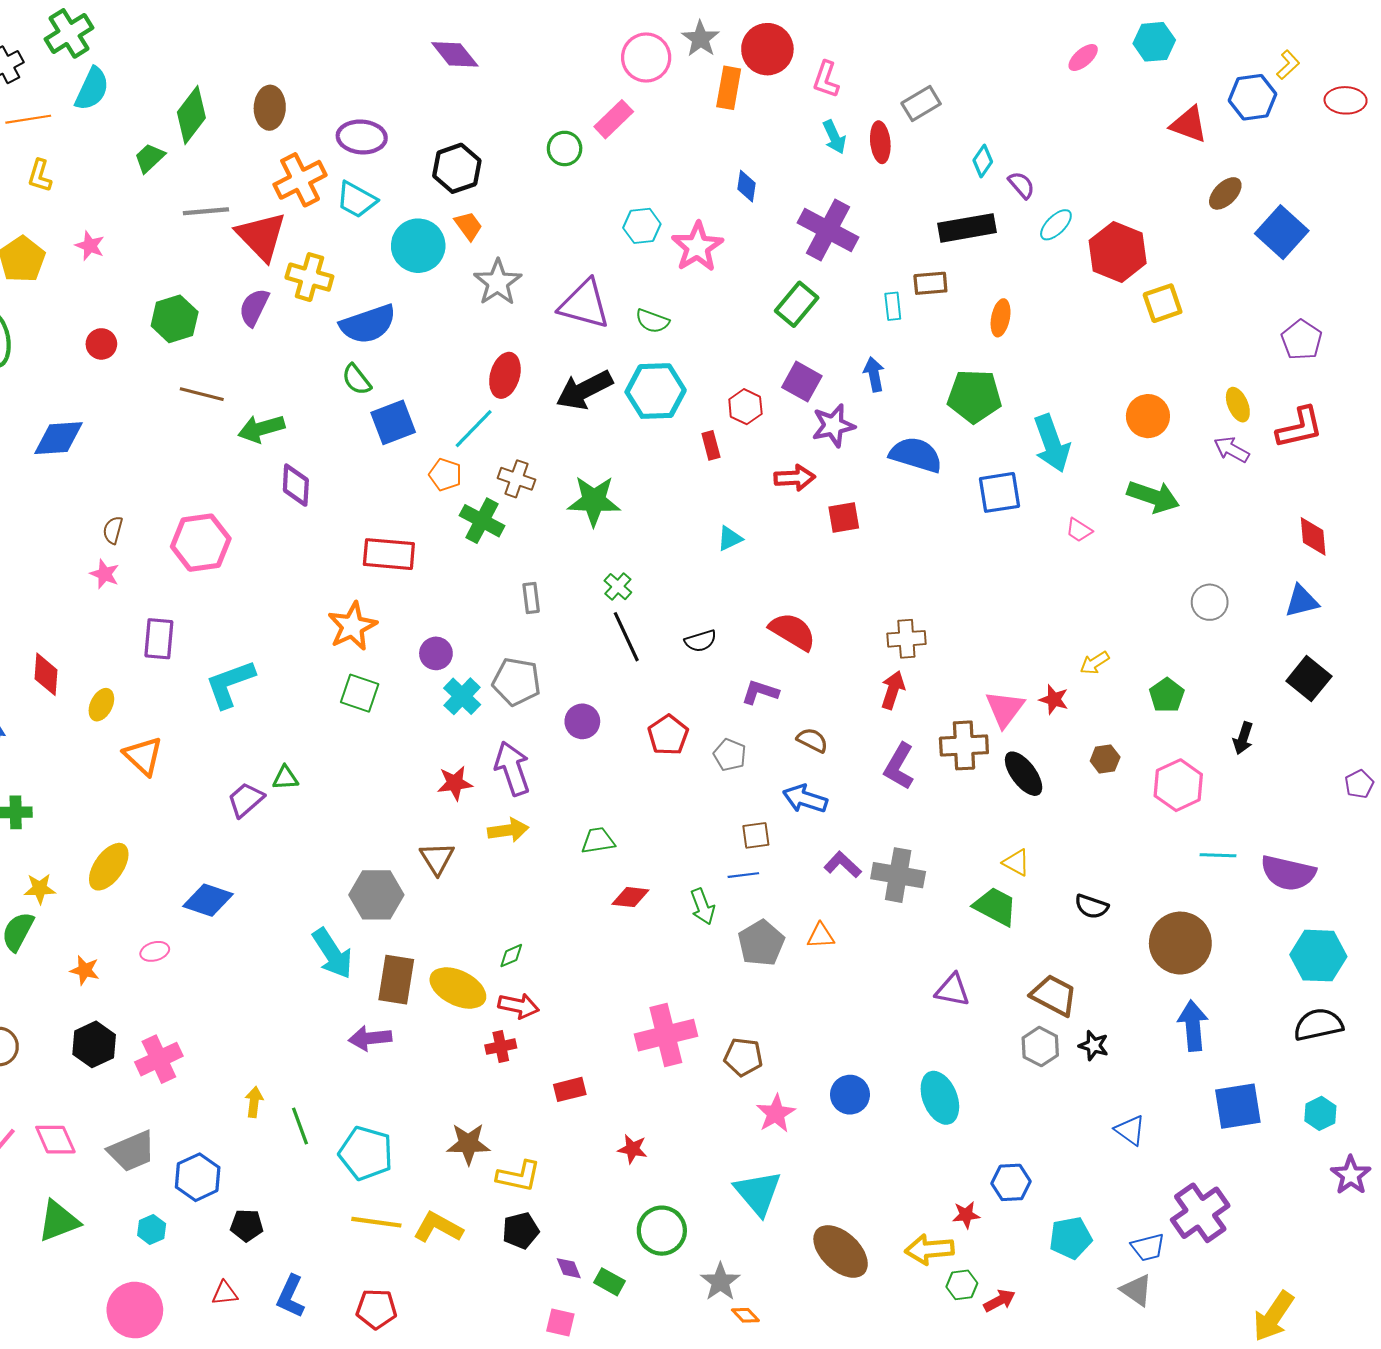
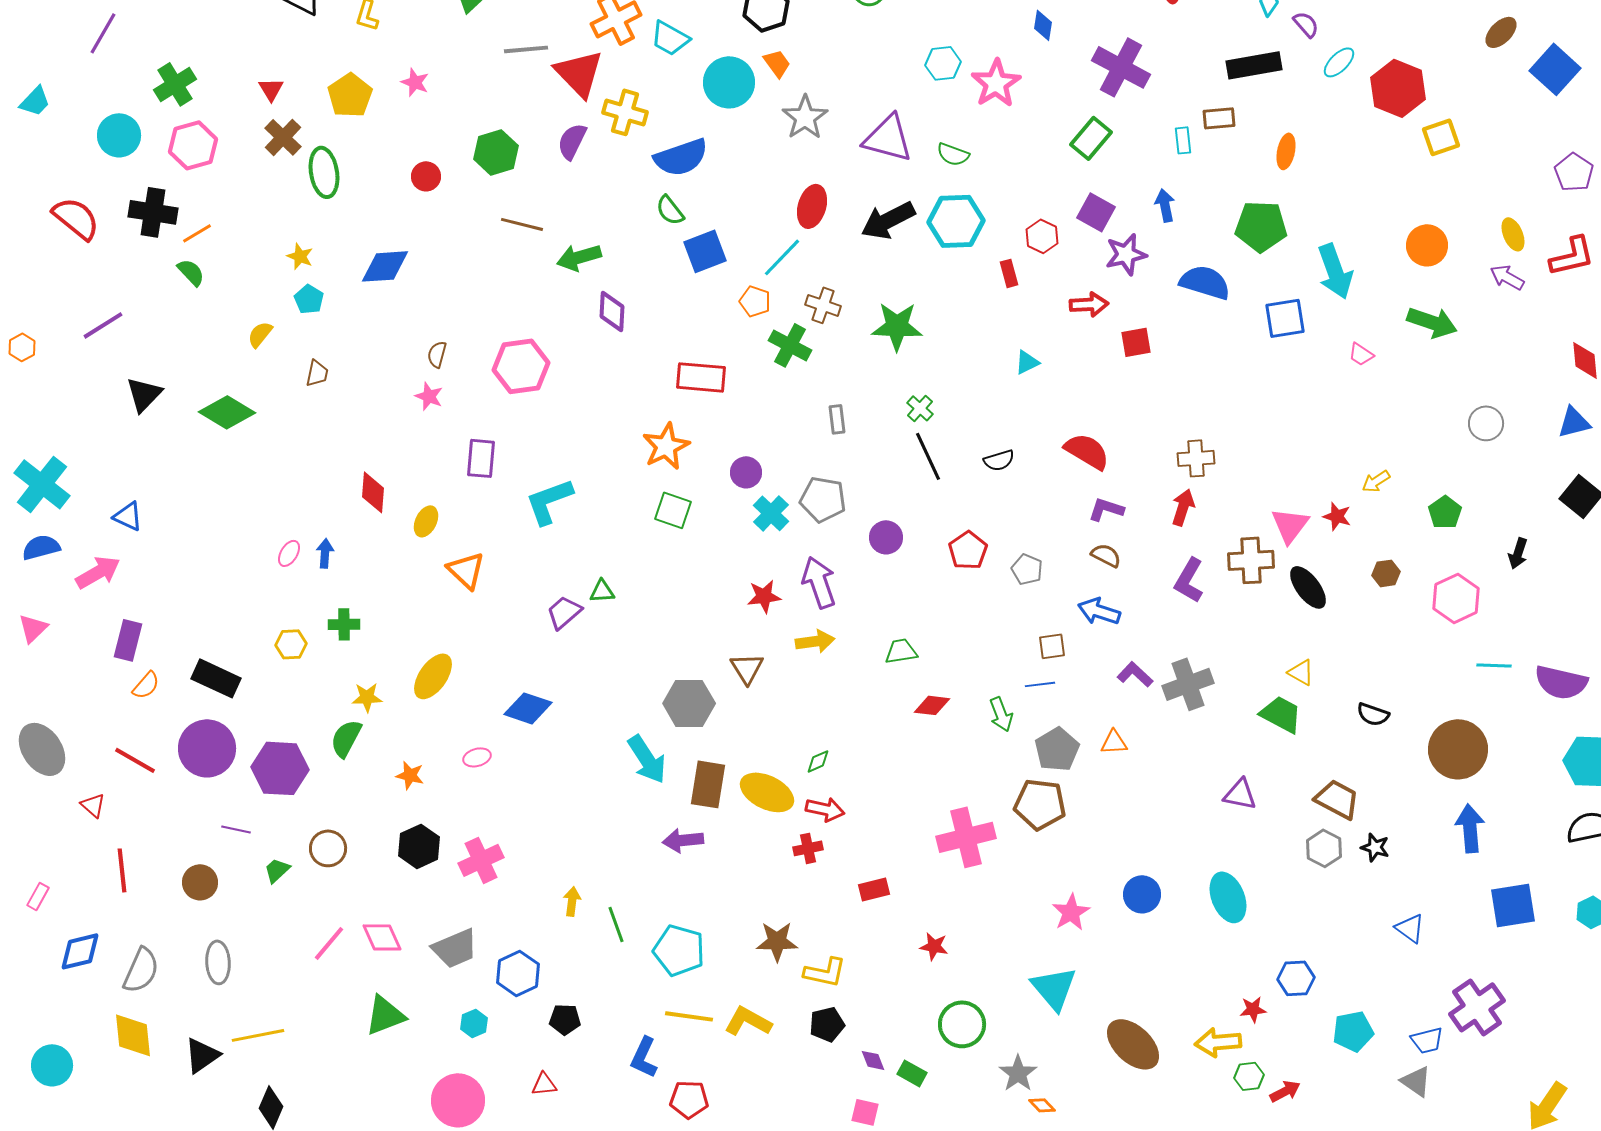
purple L-shape: (760, 692) -> (1106, 509), moved
gray cross: (898, 875) -> (1188, 684), turned -30
brown pentagon: (743, 1057) -> (1040, 804), moved, size x1.4
blue L-shape: (291, 1296) -> (644, 1057), moved

